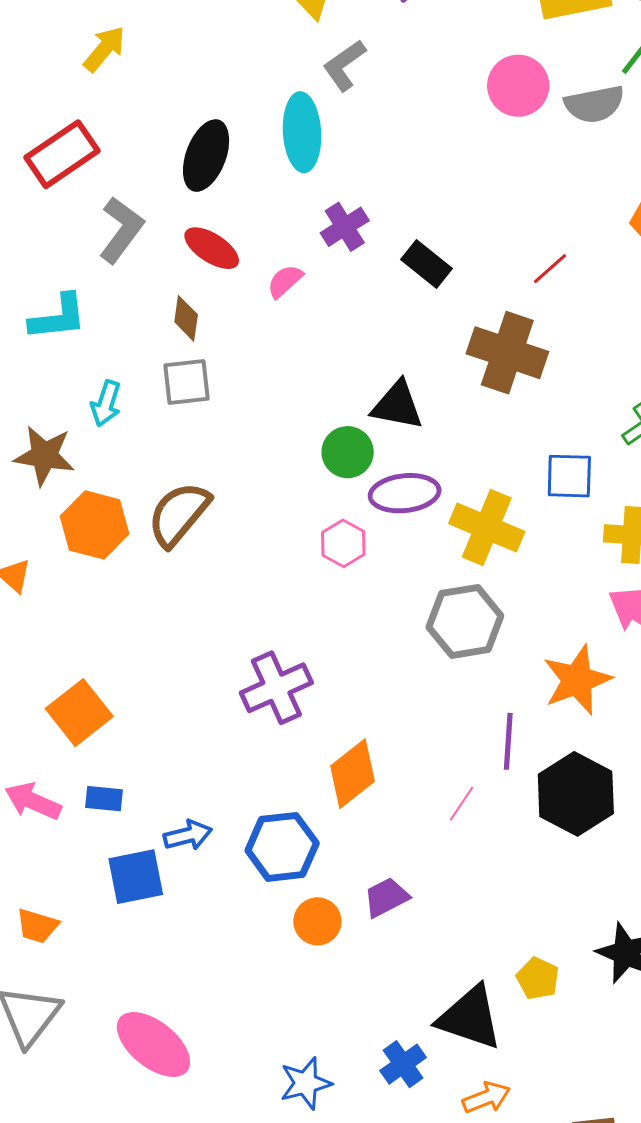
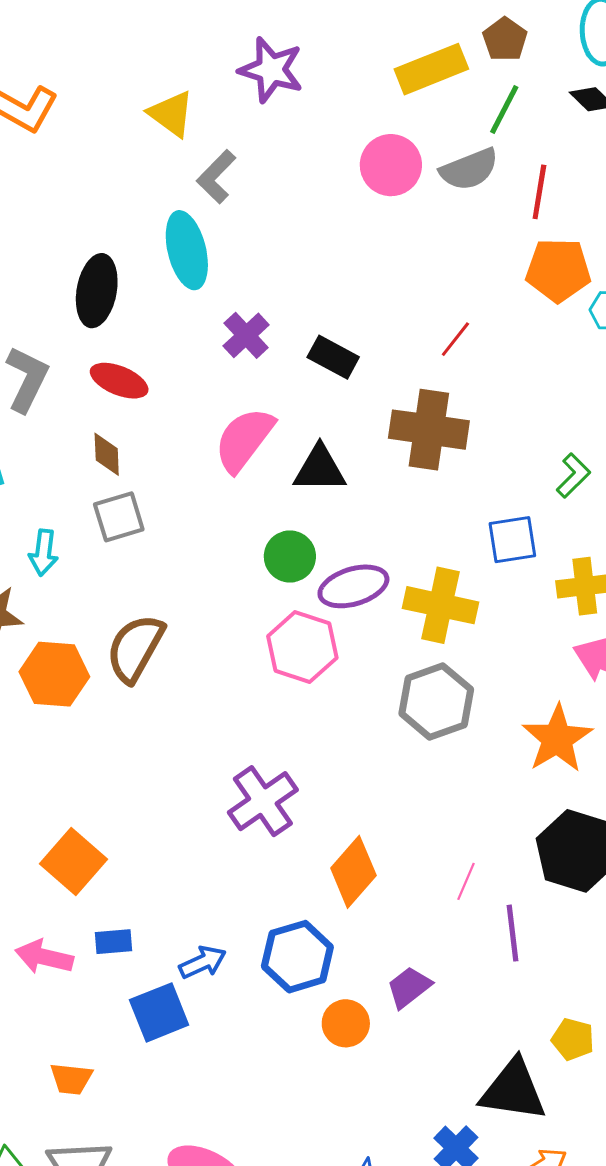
pink semicircle: (285, 281) -> (244, 440), moved, size x1.8
black triangle: (397, 405) -> (320, 469), moved
pink hexagon: (343, 543) -> (302, 647), size x1.5
purple line: (508, 741) -> (513, 933), moved

